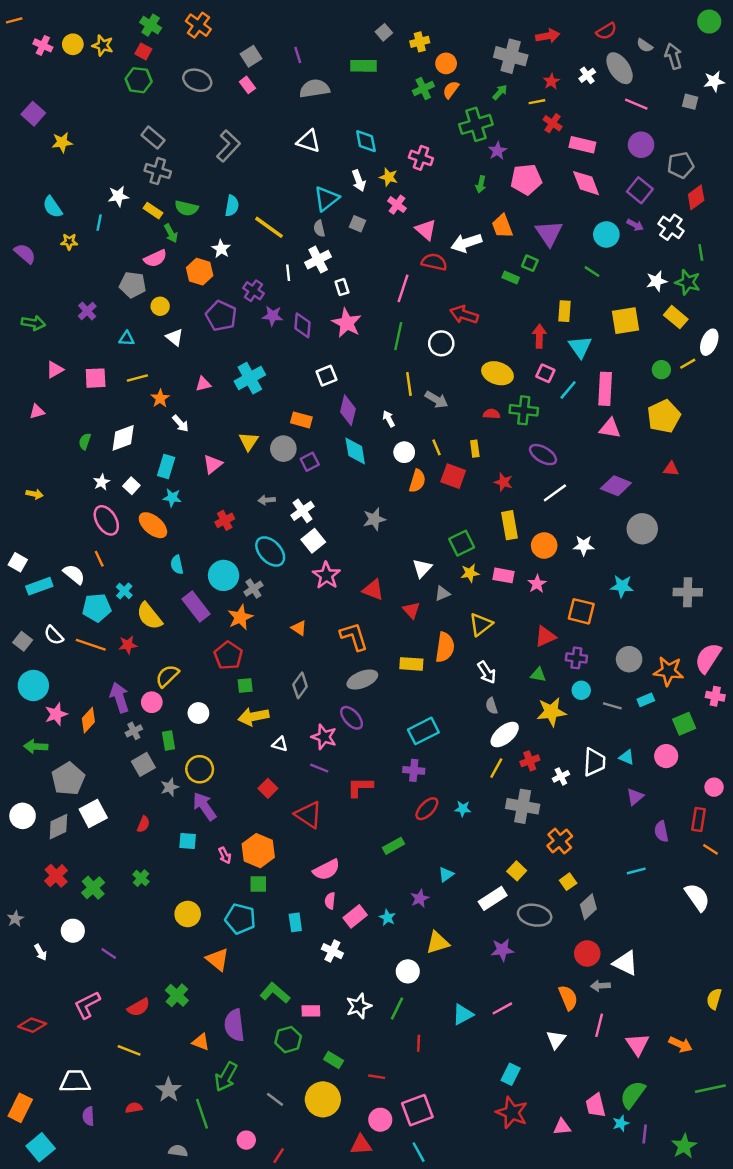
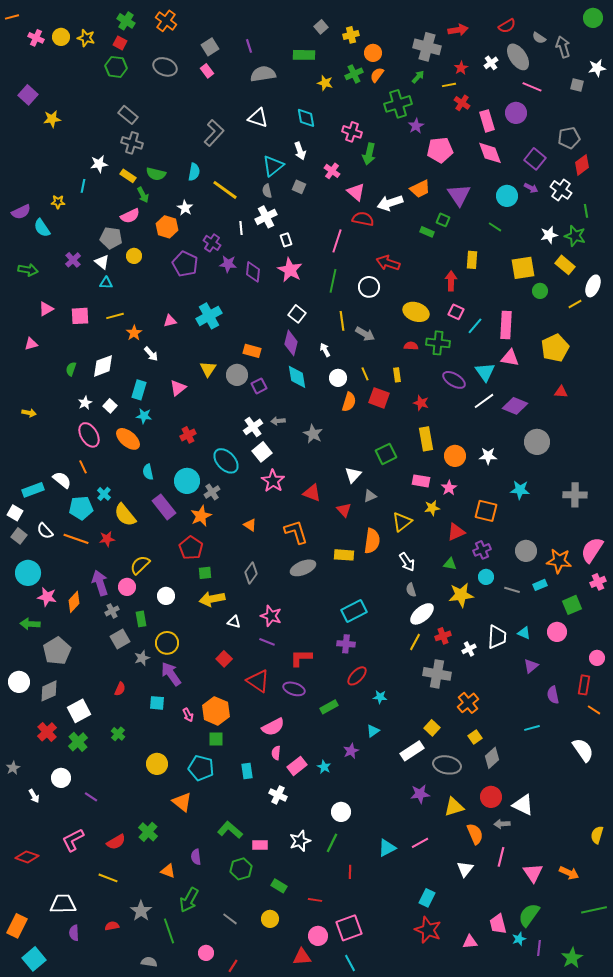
pink rectangle: (582, 145) -> (487, 121), turned 60
purple circle: (641, 145) -> (516, 113), moved
gray L-shape: (228, 146) -> (214, 133), moved
yellow star: (389, 177) -> (325, 83), moved
green arrow: (481, 184) -> (369, 154), moved, size x1.5
cyan semicircle: (52, 207) -> (42, 228), moved
orange trapezoid: (502, 226) -> (420, 189), turned -95
purple semicircle: (25, 254) -> (21, 212), turned 114
white triangle: (174, 337) -> (102, 262), moved
cyan triangle: (580, 347) -> (485, 372), moved
green circle: (661, 370) -> (540, 291), moved
white square: (326, 376) -> (297, 314), moved, turned -30
white line: (555, 493) -> (484, 401), moved
gray arrow: (267, 500) -> (278, 421), moved
gray star: (374, 519) -> (313, 434), turned -30
white square: (18, 562) -> (15, 513), moved
yellow star: (470, 573) -> (432, 508), moved
purple cross: (576, 658) -> (482, 550), turned -30
pink cross: (715, 696) -> (598, 582), turned -35
pink star: (56, 714) -> (47, 597), turned 30
purple ellipse: (352, 718) -> (294, 689), moved, turned -30
cyan star: (463, 809) -> (380, 697), moved
white square: (93, 813) -> (79, 711), moved
yellow triangle: (438, 943) -> (454, 807), moved
purple semicircle: (234, 1025) -> (196, 857), size x0.6
yellow circle: (323, 1099) -> (270, 919), size x0.6

